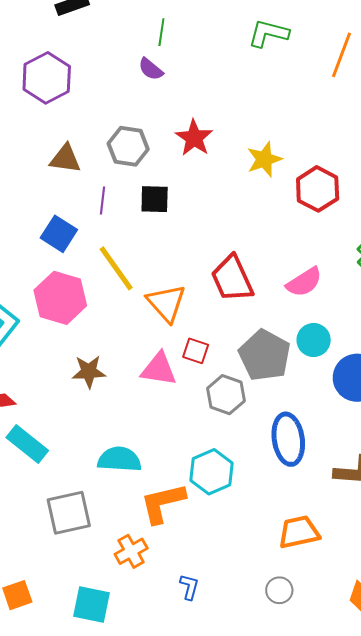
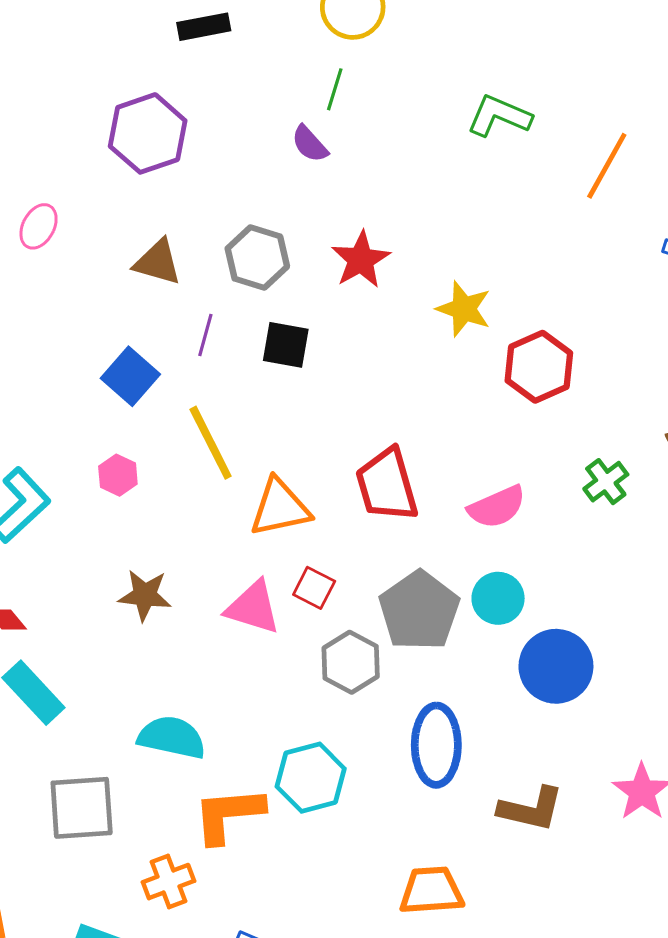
yellow star: (264, 159) -> (464, 309), turned 30
pink hexagon: (60, 298) -> (118, 475), size x0.5
orange triangle: (166, 303) -> (280, 508), turned 51

